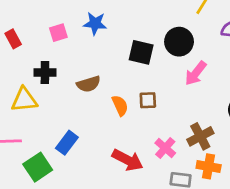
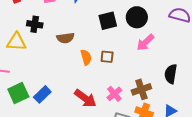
black square: (141, 52) -> (108, 21), turned -36
blue rectangle: (67, 143) -> (42, 94), moved

